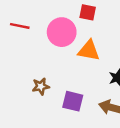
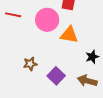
purple square: (73, 101) -> (56, 76), turned 30

